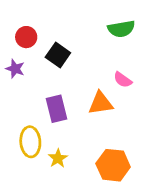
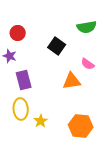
black square: (58, 55) -> (57, 46), moved
purple rectangle: (57, 109) -> (24, 80), moved

